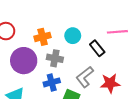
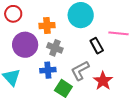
cyan circle: (73, 36) -> (81, 15), moved, size x1.6
red star: (110, 83) -> (103, 81), turned 30

